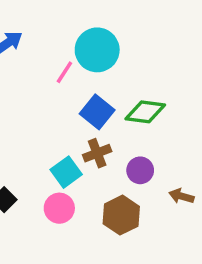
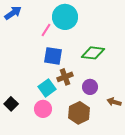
blue square: (97, 112) -> (53, 56), moved, turned -30

